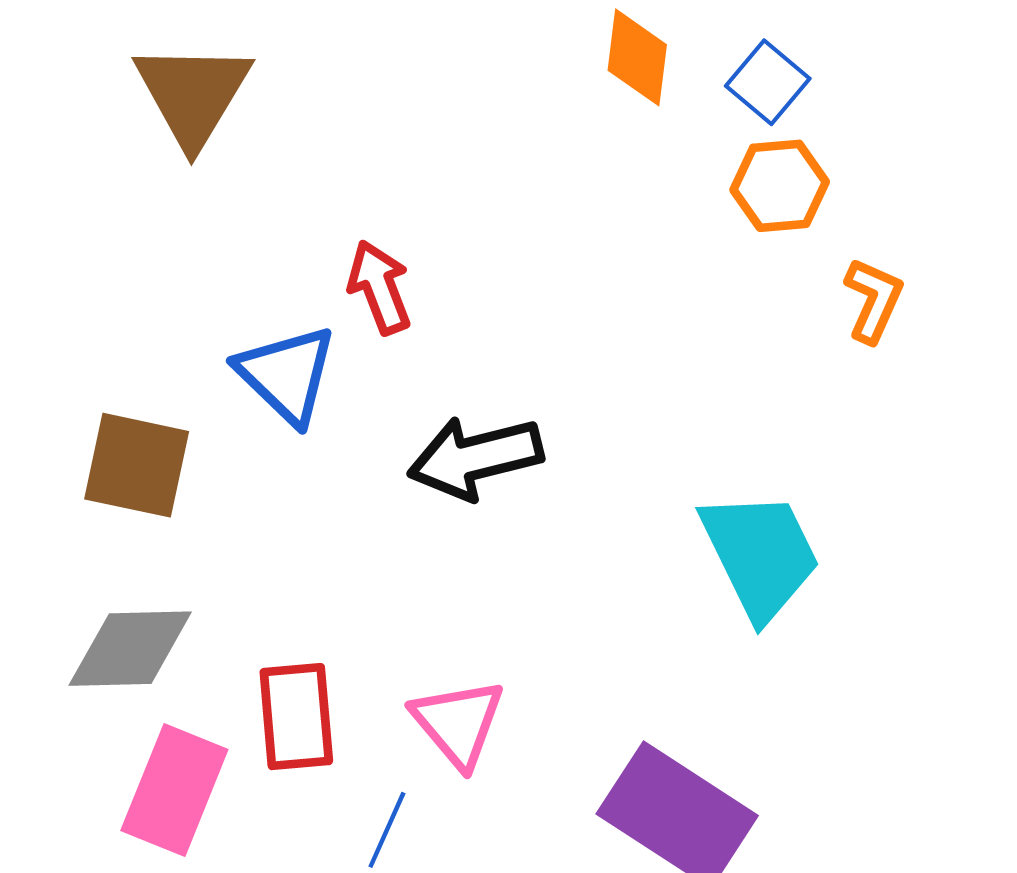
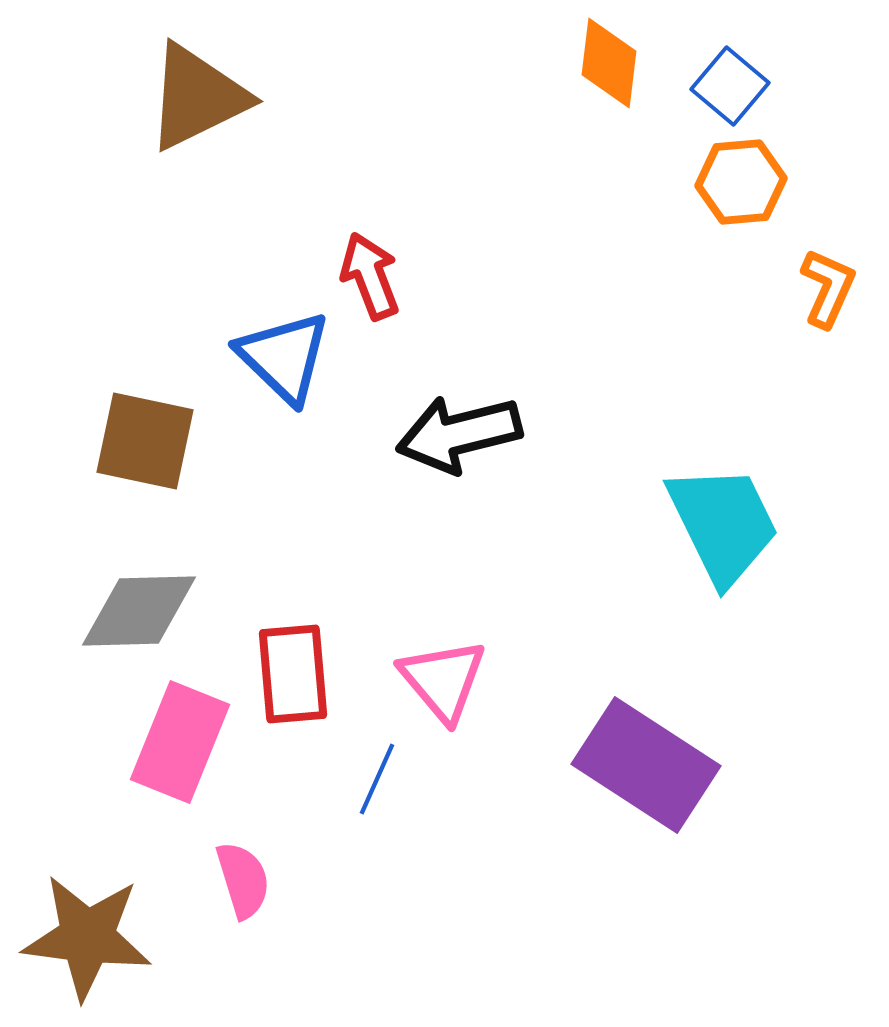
brown triangle: (193, 94) -> (197, 97), turned 33

